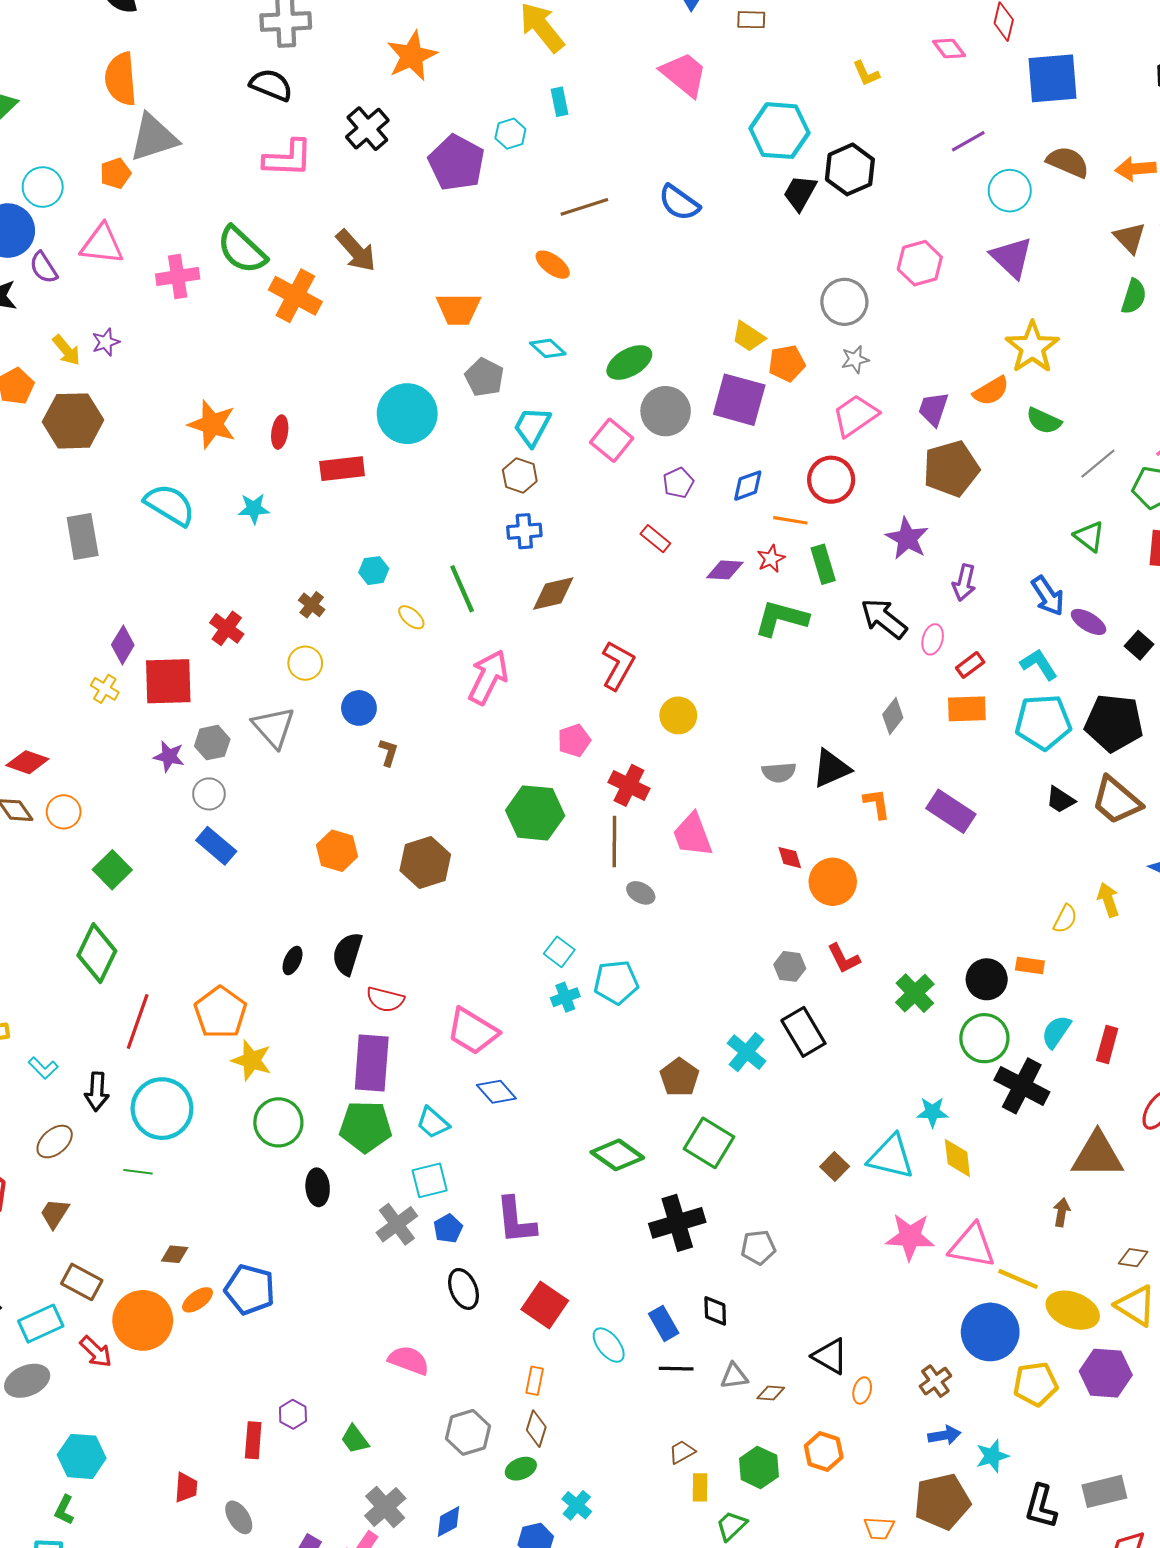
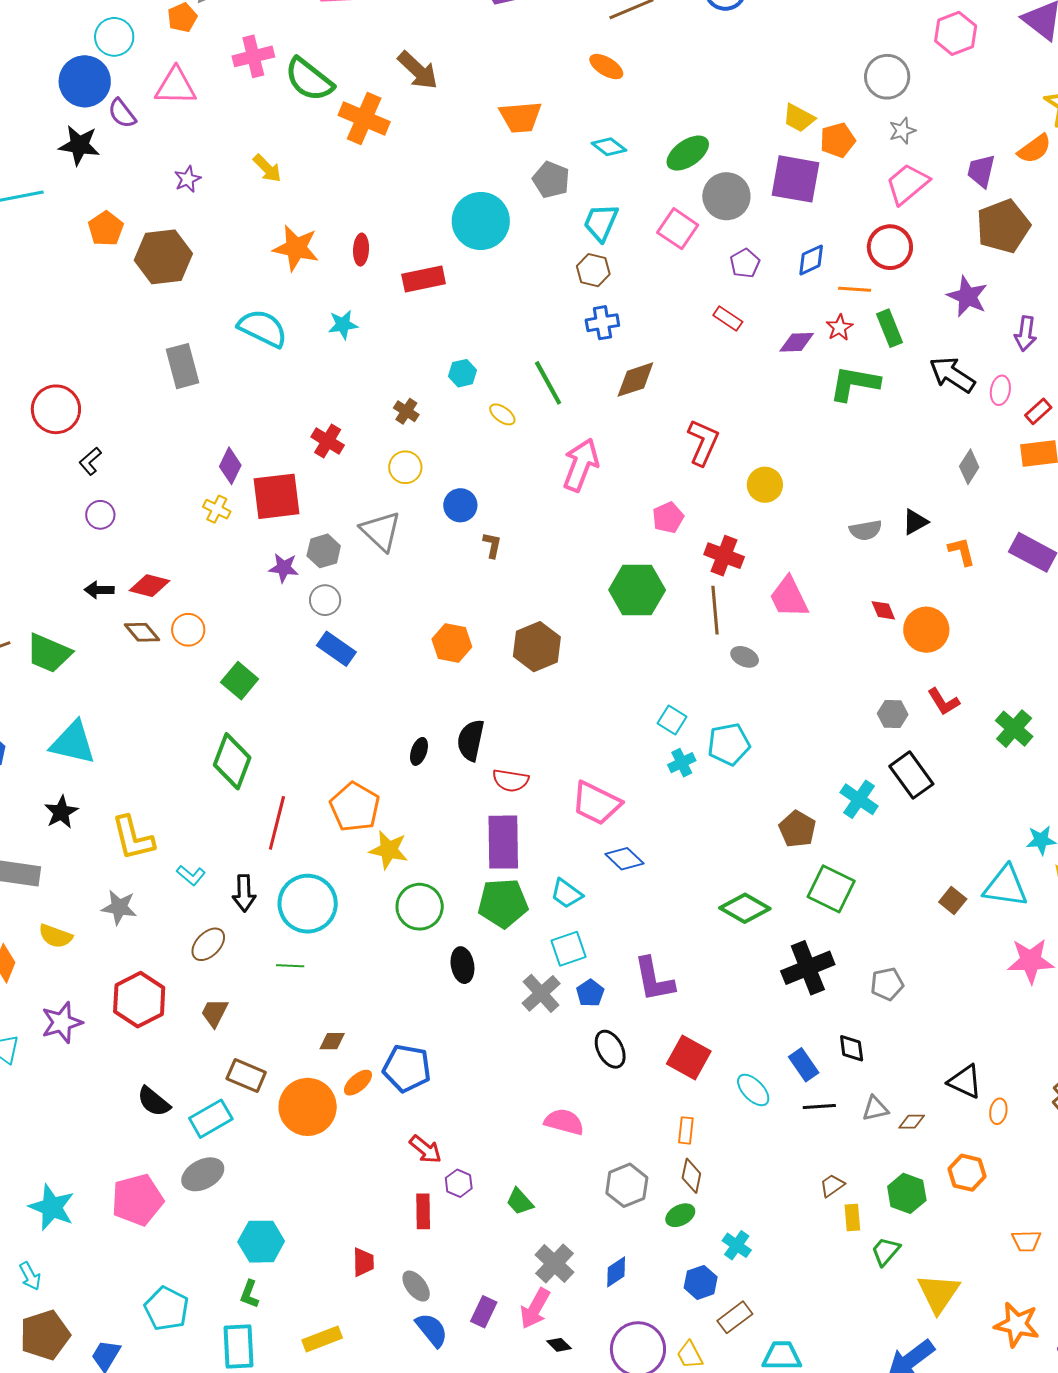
pink cross: (178, 277) -> (253, 56), moved
yellow arrow: (66, 350) -> (267, 168), moved
black triangle: (831, 768) -> (915, 522), size x0.7
red arrow: (96, 1352) -> (425, 1149), moved

